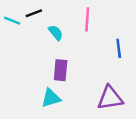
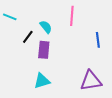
black line: (34, 13) -> (28, 37), moved, turned -32
purple rectangle: (61, 70) -> (44, 50), moved

